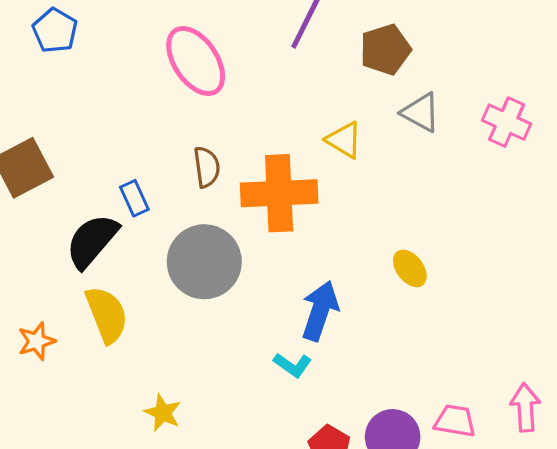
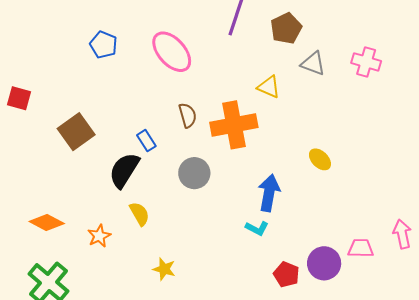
blue pentagon: (55, 30) -> (103, 45), moved
gray circle: (204, 262) -> (194, 173), size x0.7
yellow semicircle: (107, 315) -> (140, 214), size x0.7
yellow star: (163, 413) -> (164, 269), moved

